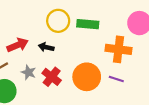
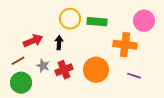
black arrow: (46, 47) -> (59, 43), turned 80
red cross: (52, 77) -> (64, 70), turned 30
purple line: (116, 79) -> (134, 76), moved

